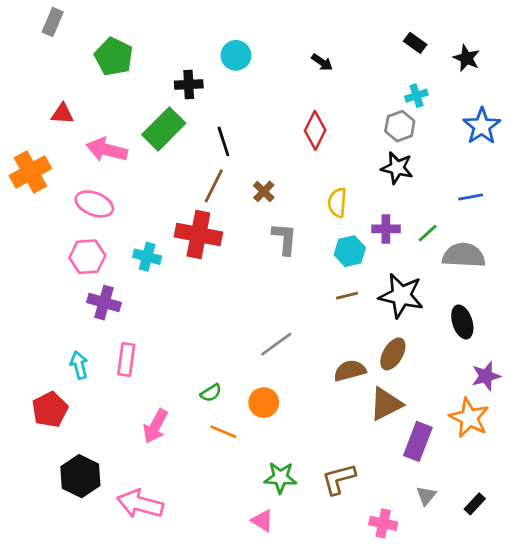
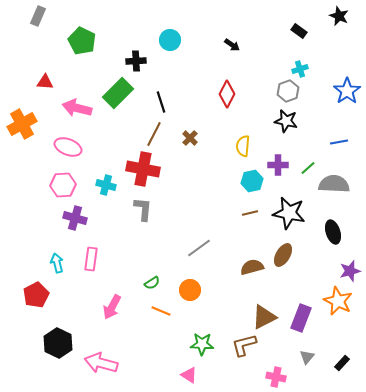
black star: (466, 58) -> (339, 16), moved
gray L-shape: (285, 239) -> (143, 209), moved
brown triangle: (386, 404) -> (264, 317), moved

